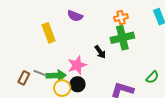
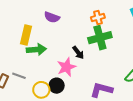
yellow rectangle: (49, 33) -> (26, 35), turned 36
pink star: (77, 65) -> (66, 67), moved
green arrow: (56, 76) -> (36, 50), moved

